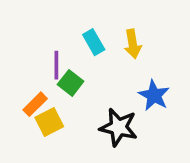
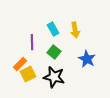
green square: (71, 83) -> (54, 52), moved
black star: (118, 127) -> (54, 77), moved

